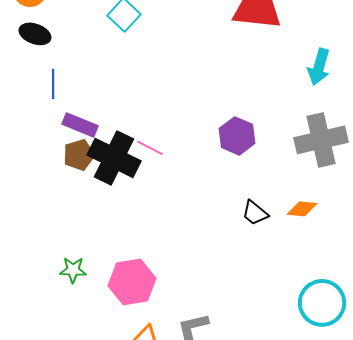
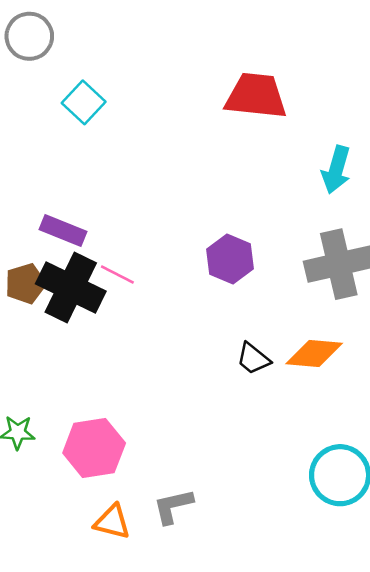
purple rectangle: (80, 125) -> (63, 230), moved
orange diamond: (302, 209) -> (314, 353), size x1.4

